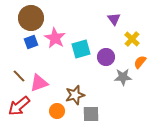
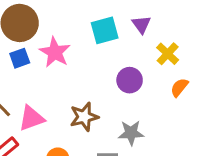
cyan square: (81, 49) -> (105, 30), moved
gray star: (123, 77) -> (131, 133), moved
brown star: (75, 95) -> (84, 117), moved

